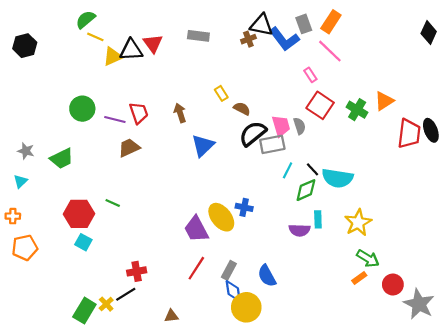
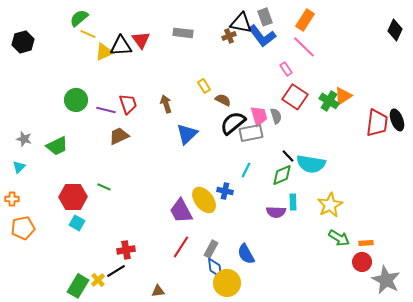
gray rectangle: (304, 24) -> (265, 17), moved
orange triangle: (384, 101) -> (343, 96), moved
cyan line: (288, 170) -> (246, 170), moved
orange rectangle: (359, 278) -> (366, 243), moved, turned 32

